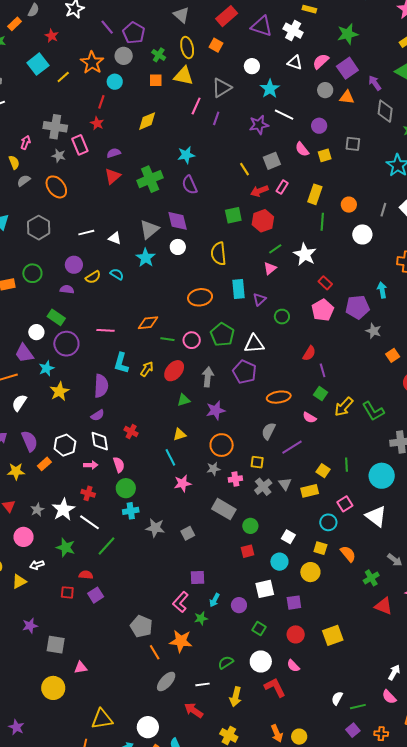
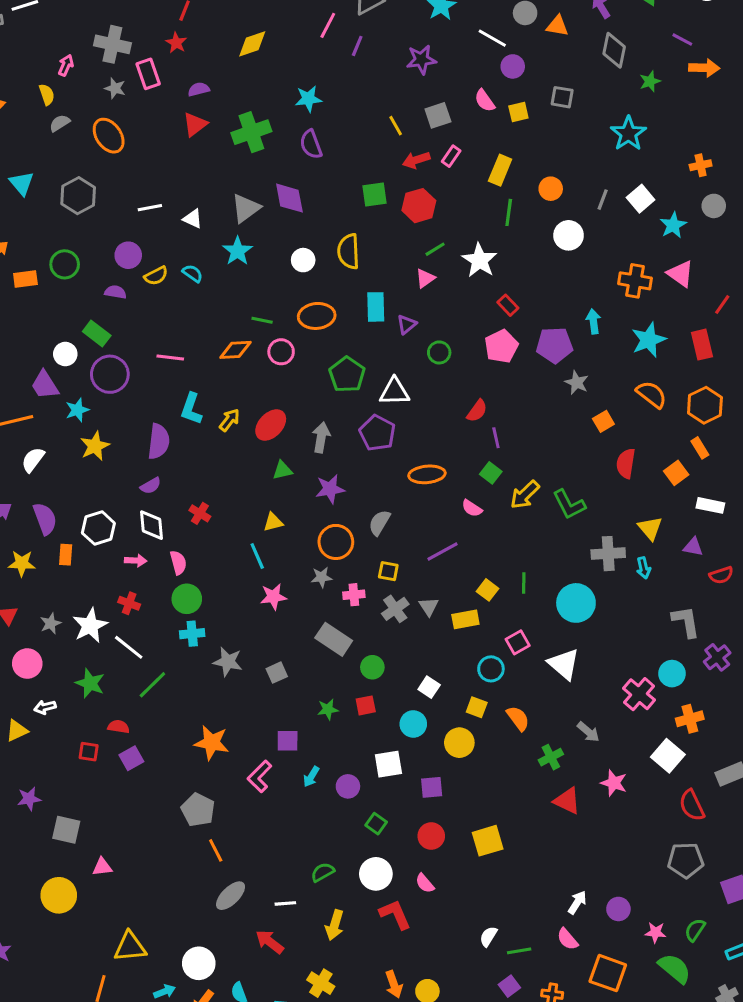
white line: (284, 115) -> (492, 38), moved
white circle: (178, 247) -> (303, 260), moved
green line: (167, 339) -> (262, 320), moved
pink circle: (192, 340) -> (281, 352), moved
gray semicircle: (269, 431) -> (379, 523), moved
orange rectangle: (44, 464) -> (66, 555), turned -48
green star: (201, 618) -> (328, 709), moved
orange star: (181, 641) -> (212, 743), moved

